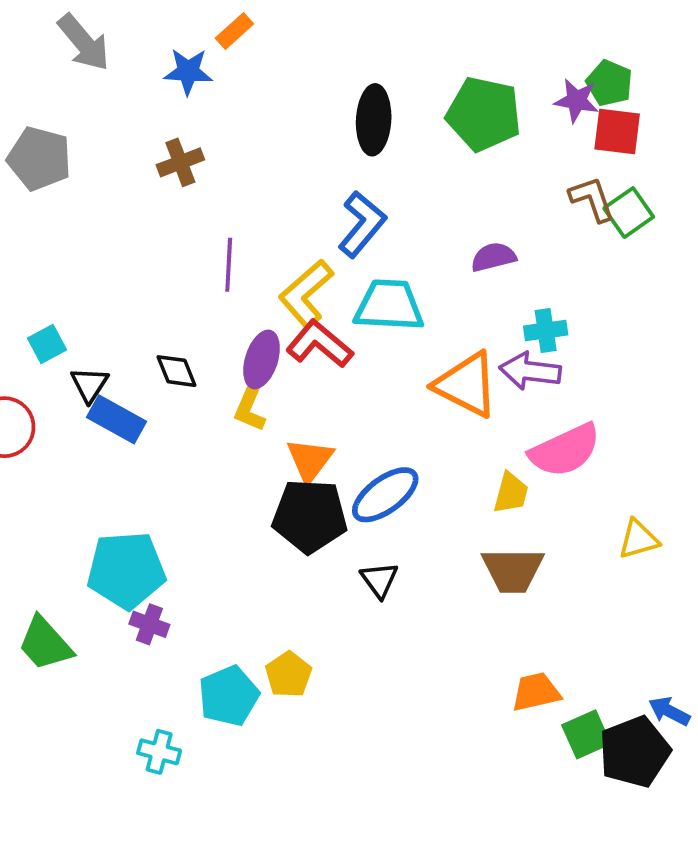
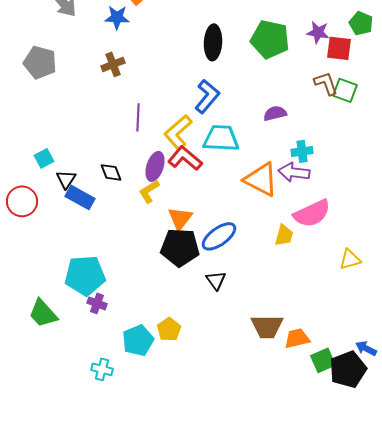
green pentagon: (609, 83) -> (361, 23), moved
green square: (629, 213) -> (345, 90), turned -35
yellow L-shape: (250, 408) -> (149, 191), turned 35
brown trapezoid: (513, 570) -> (267, 326), moved

